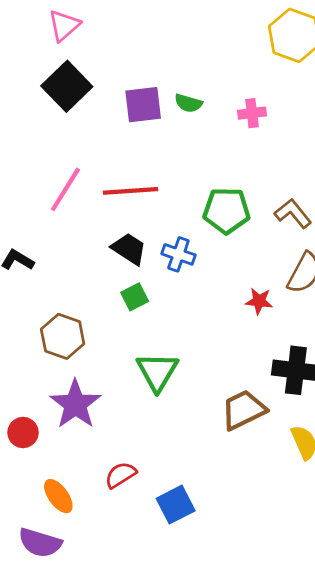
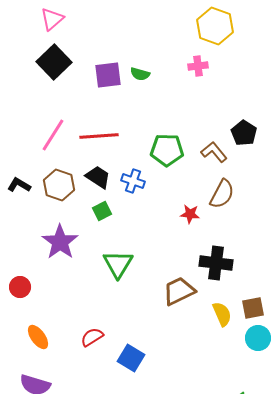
pink cross: (252, 113) -> (198, 66), moved
brown hexagon: (63, 336) -> (59, 185), moved
purple star: (75, 404) -> (60, 242), moved
red circle: (23, 433) -> (20, 287), moved
orange ellipse: (58, 496) -> (38, 337), moved
blue square: (176, 505) -> (131, 358), turned -32

